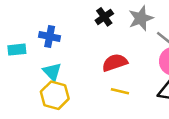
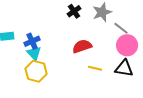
blue cross: (50, 37) -> (32, 41), moved, turned -35
yellow line: (120, 91) -> (95, 68), moved

